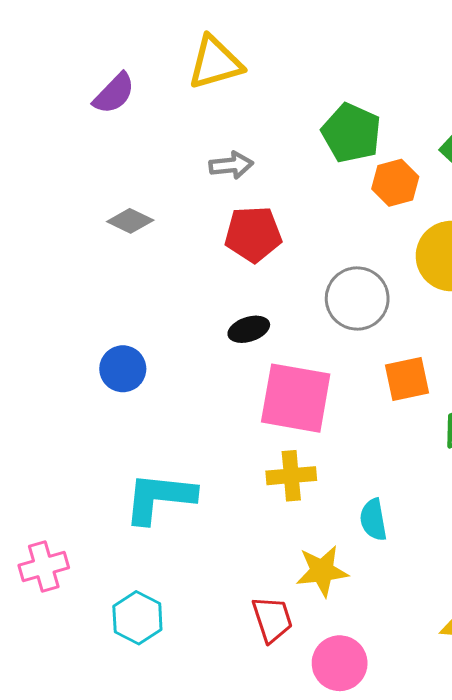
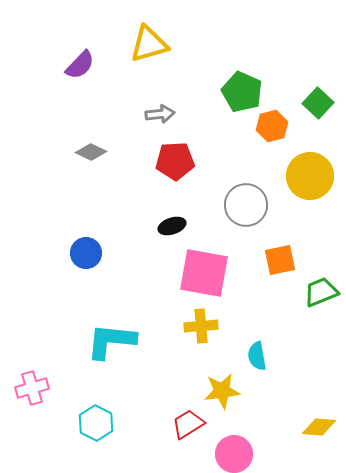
red trapezoid: (272, 619) -> (188, 424), turned -104

